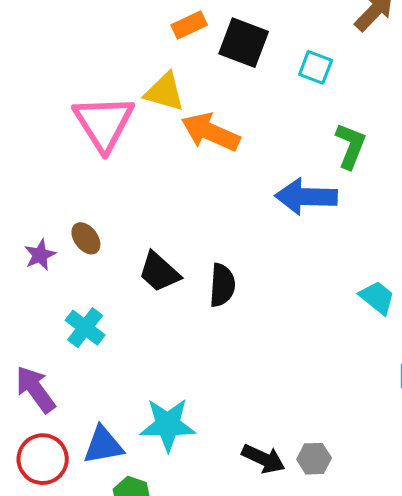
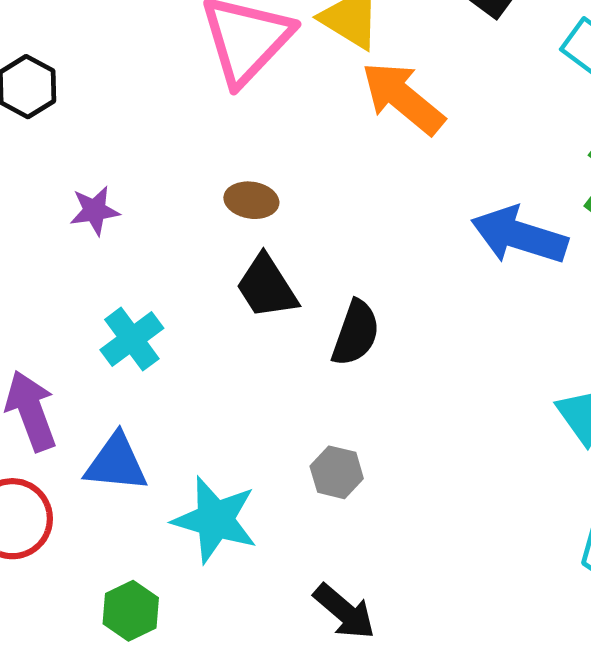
brown ellipse: (86, 238) -> (251, 200), moved, turned -60
blue triangle: (103, 445) -> (116, 463), moved
gray hexagon: (314, 459) -> (337, 472), moved

